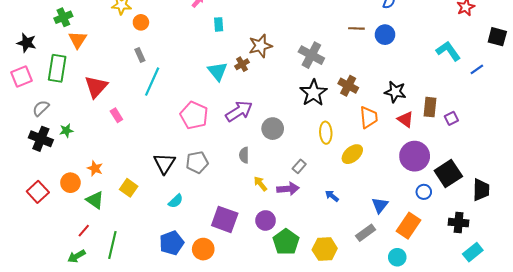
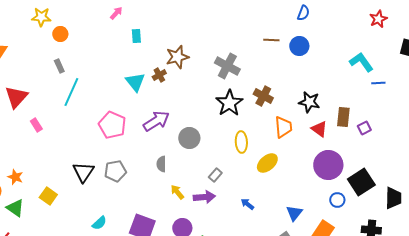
blue line: (477, 69) -> (378, 83), moved, turned 32
cyan semicircle: (176, 201) -> (99, 223), moved

